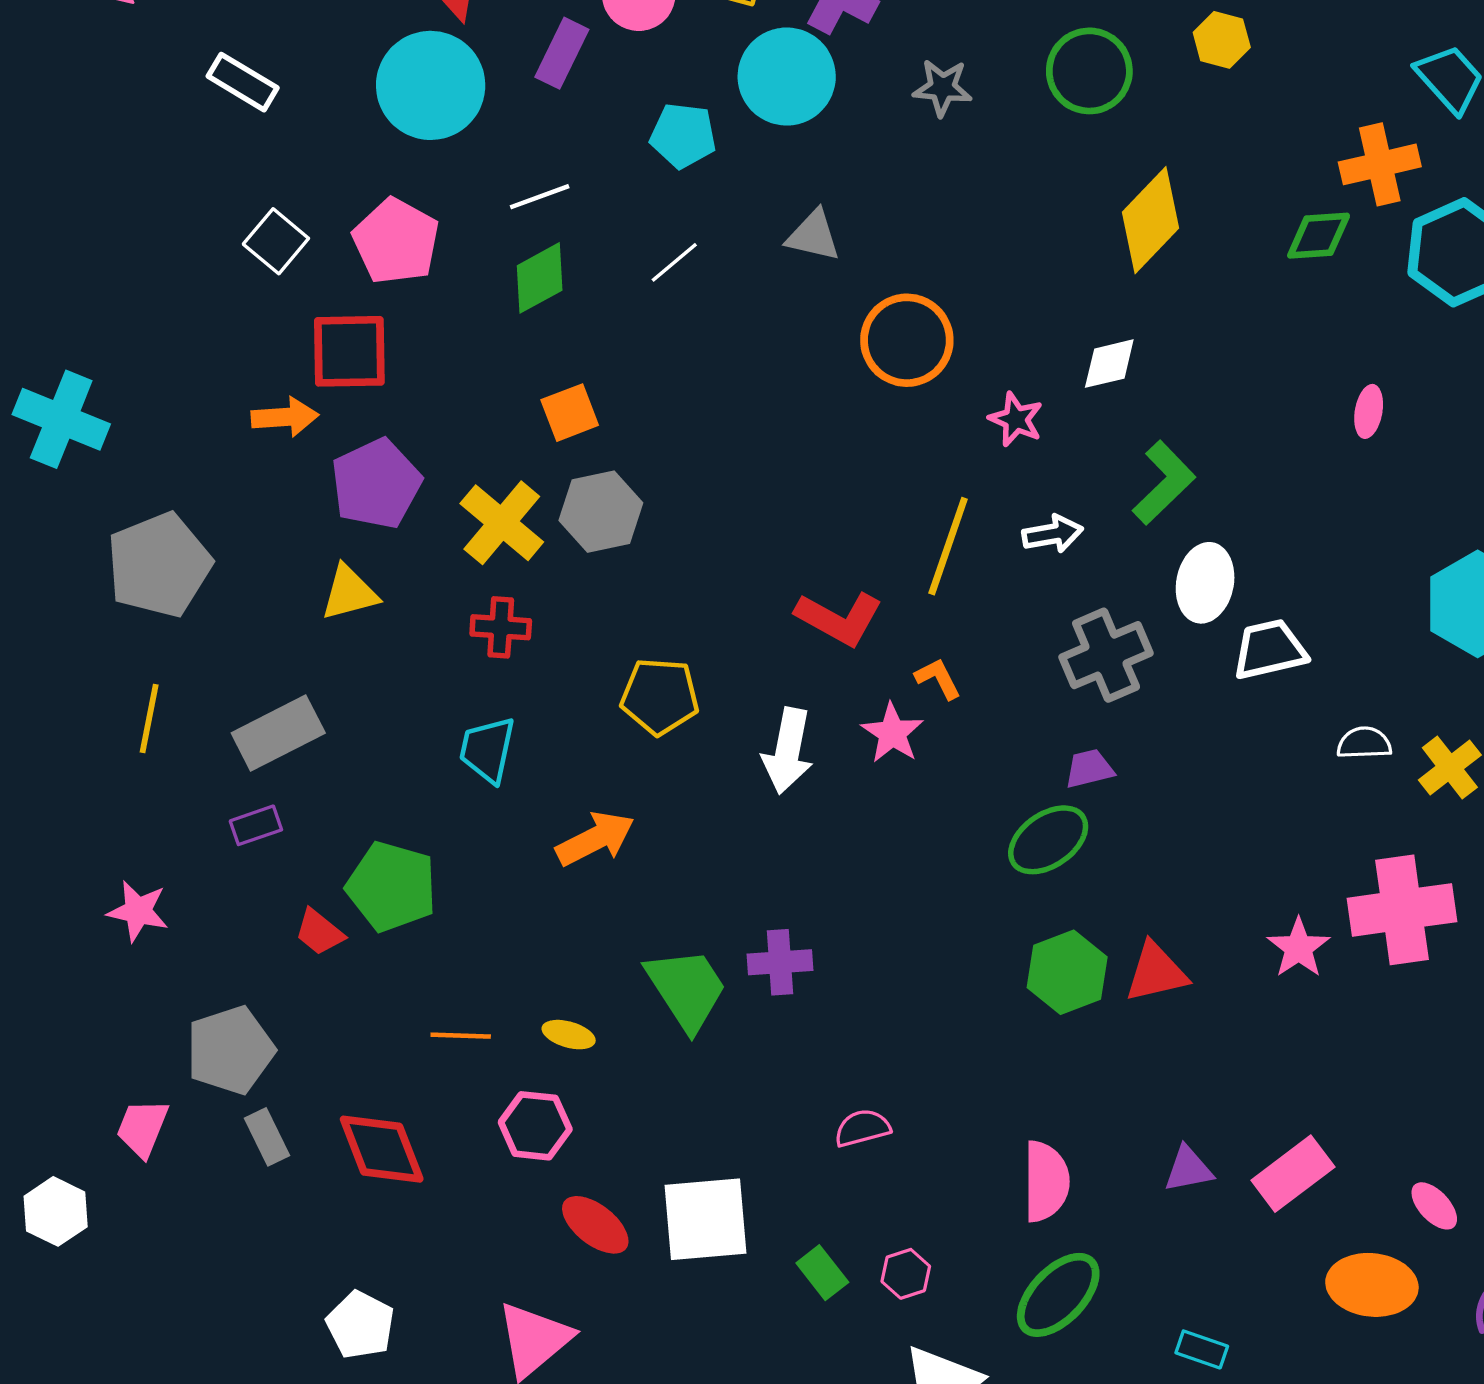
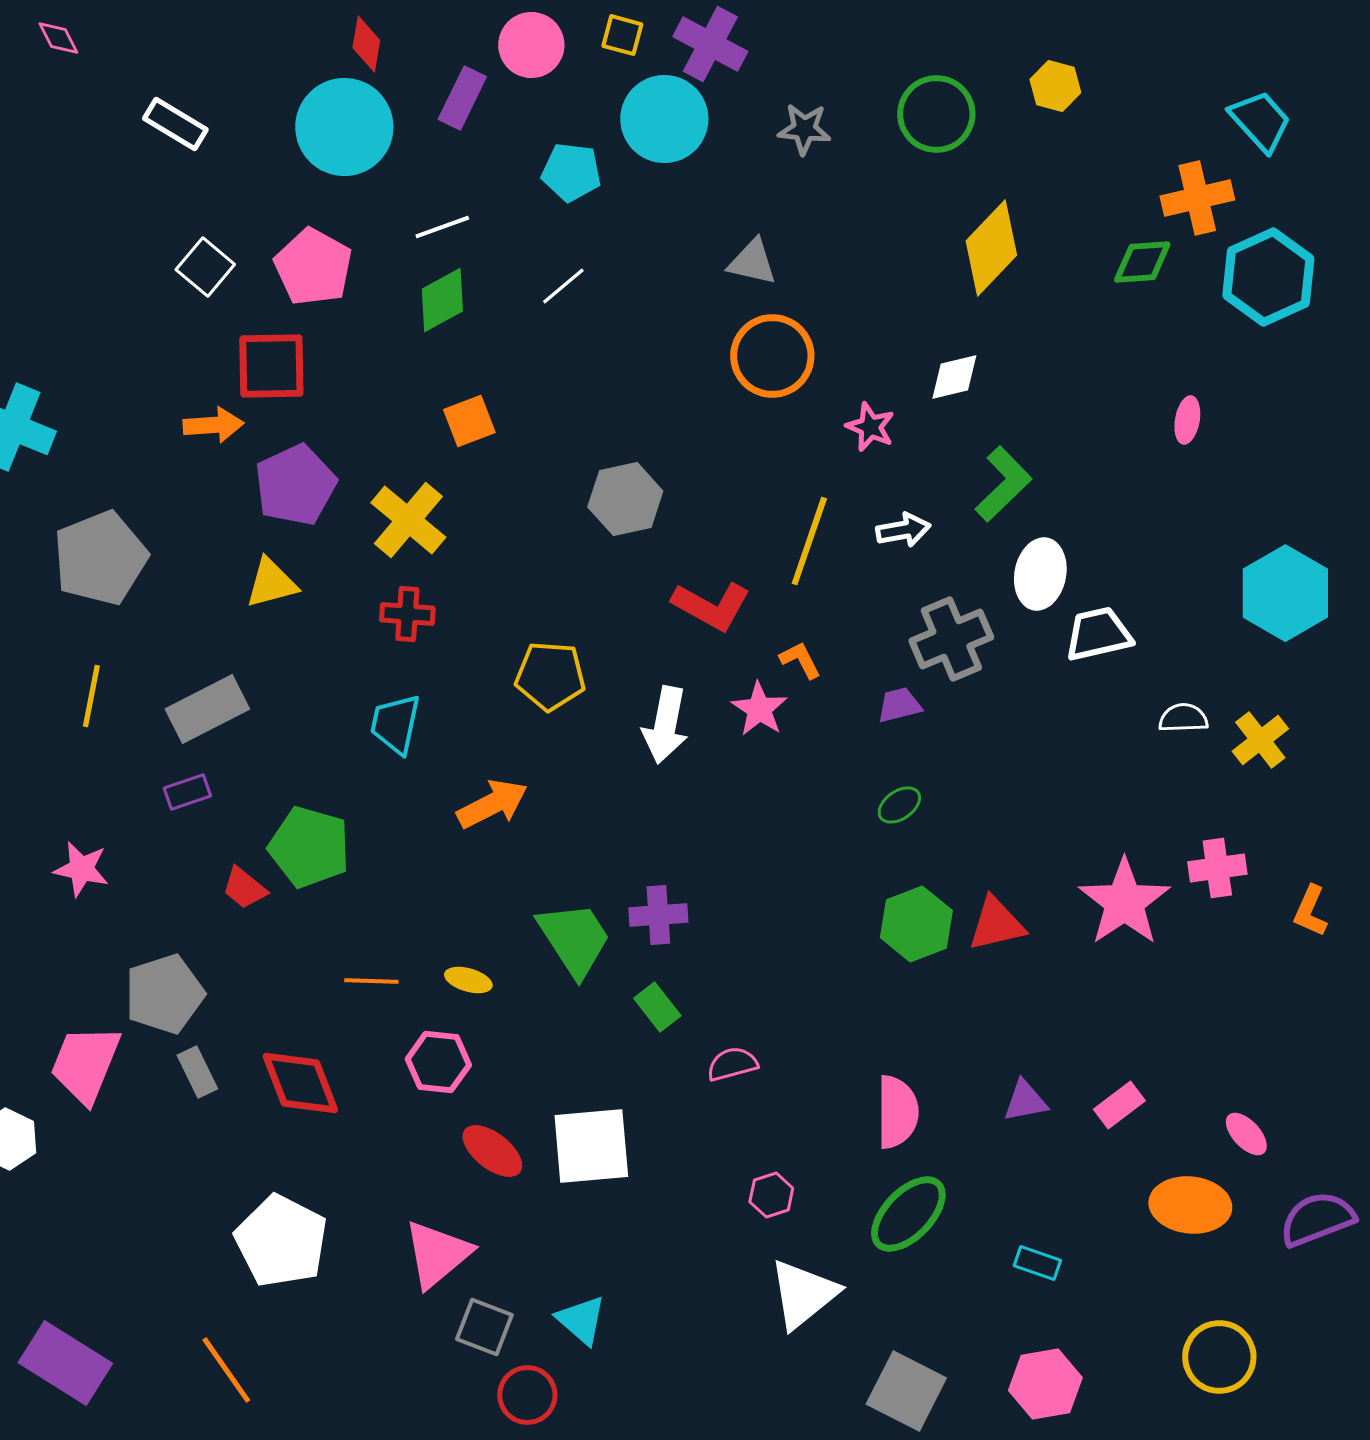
gray triangle: (813, 236) -> (752, 262), moved
gray hexagon: (601, 512) -> (625, 499), moved
purple trapezoid: (1089, 769) -> (899, 705), moved
green ellipse: (1048, 840) -> (899, 805), size x0.6
pink cross: (1402, 910) -> (1217, 868), size x0.6
pink star: (1299, 948) -> (1124, 902), size x1.6
pink trapezoid: (142, 1128) -> (85, 1064), size x1.5
pink rectangle: (1293, 1174) -> (1119, 1105), size x0.7
green rectangle: (822, 1273) -> (657, 1007), moved
white pentagon: (361, 1325) -> (281, 1241), size x1.5

